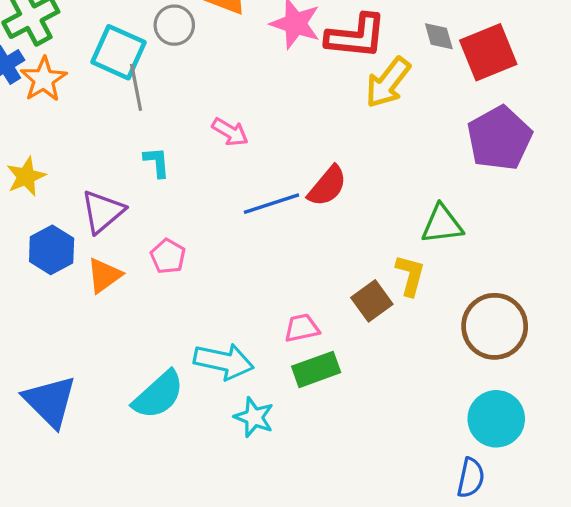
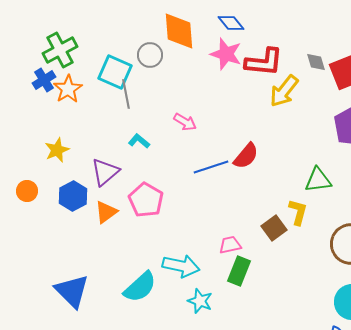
cyan L-shape: (157, 162) -> (139, 141), turned -45
pink pentagon: (168, 256) -> (146, 200), size x1.6
green rectangle: (316, 369) -> (239, 271), turned -48

